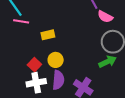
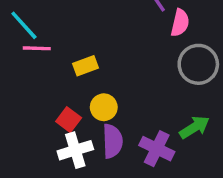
pink semicircle: (105, 17) -> (180, 23), turned -98
green arrow: (108, 62) -> (194, 127), moved

